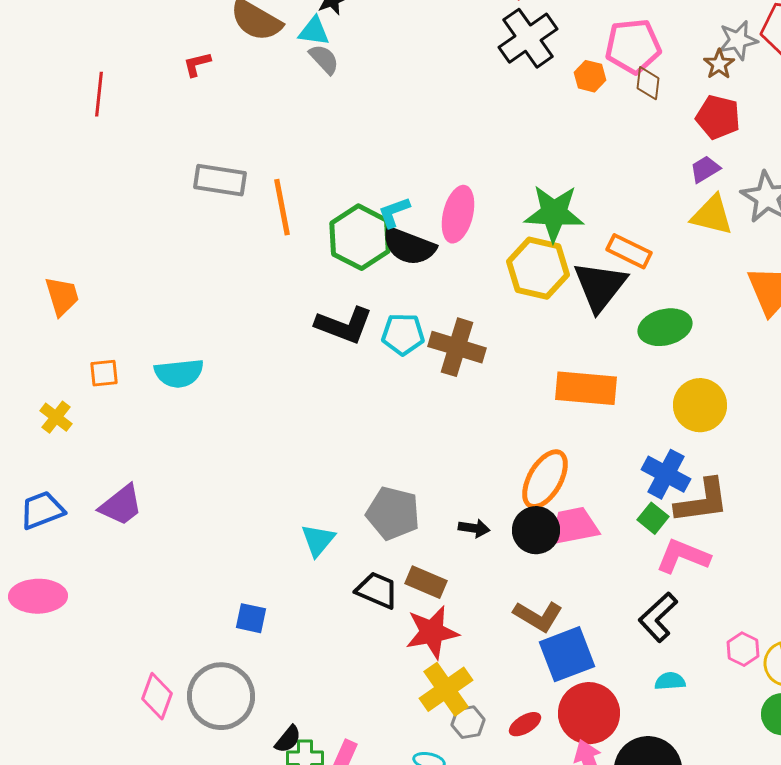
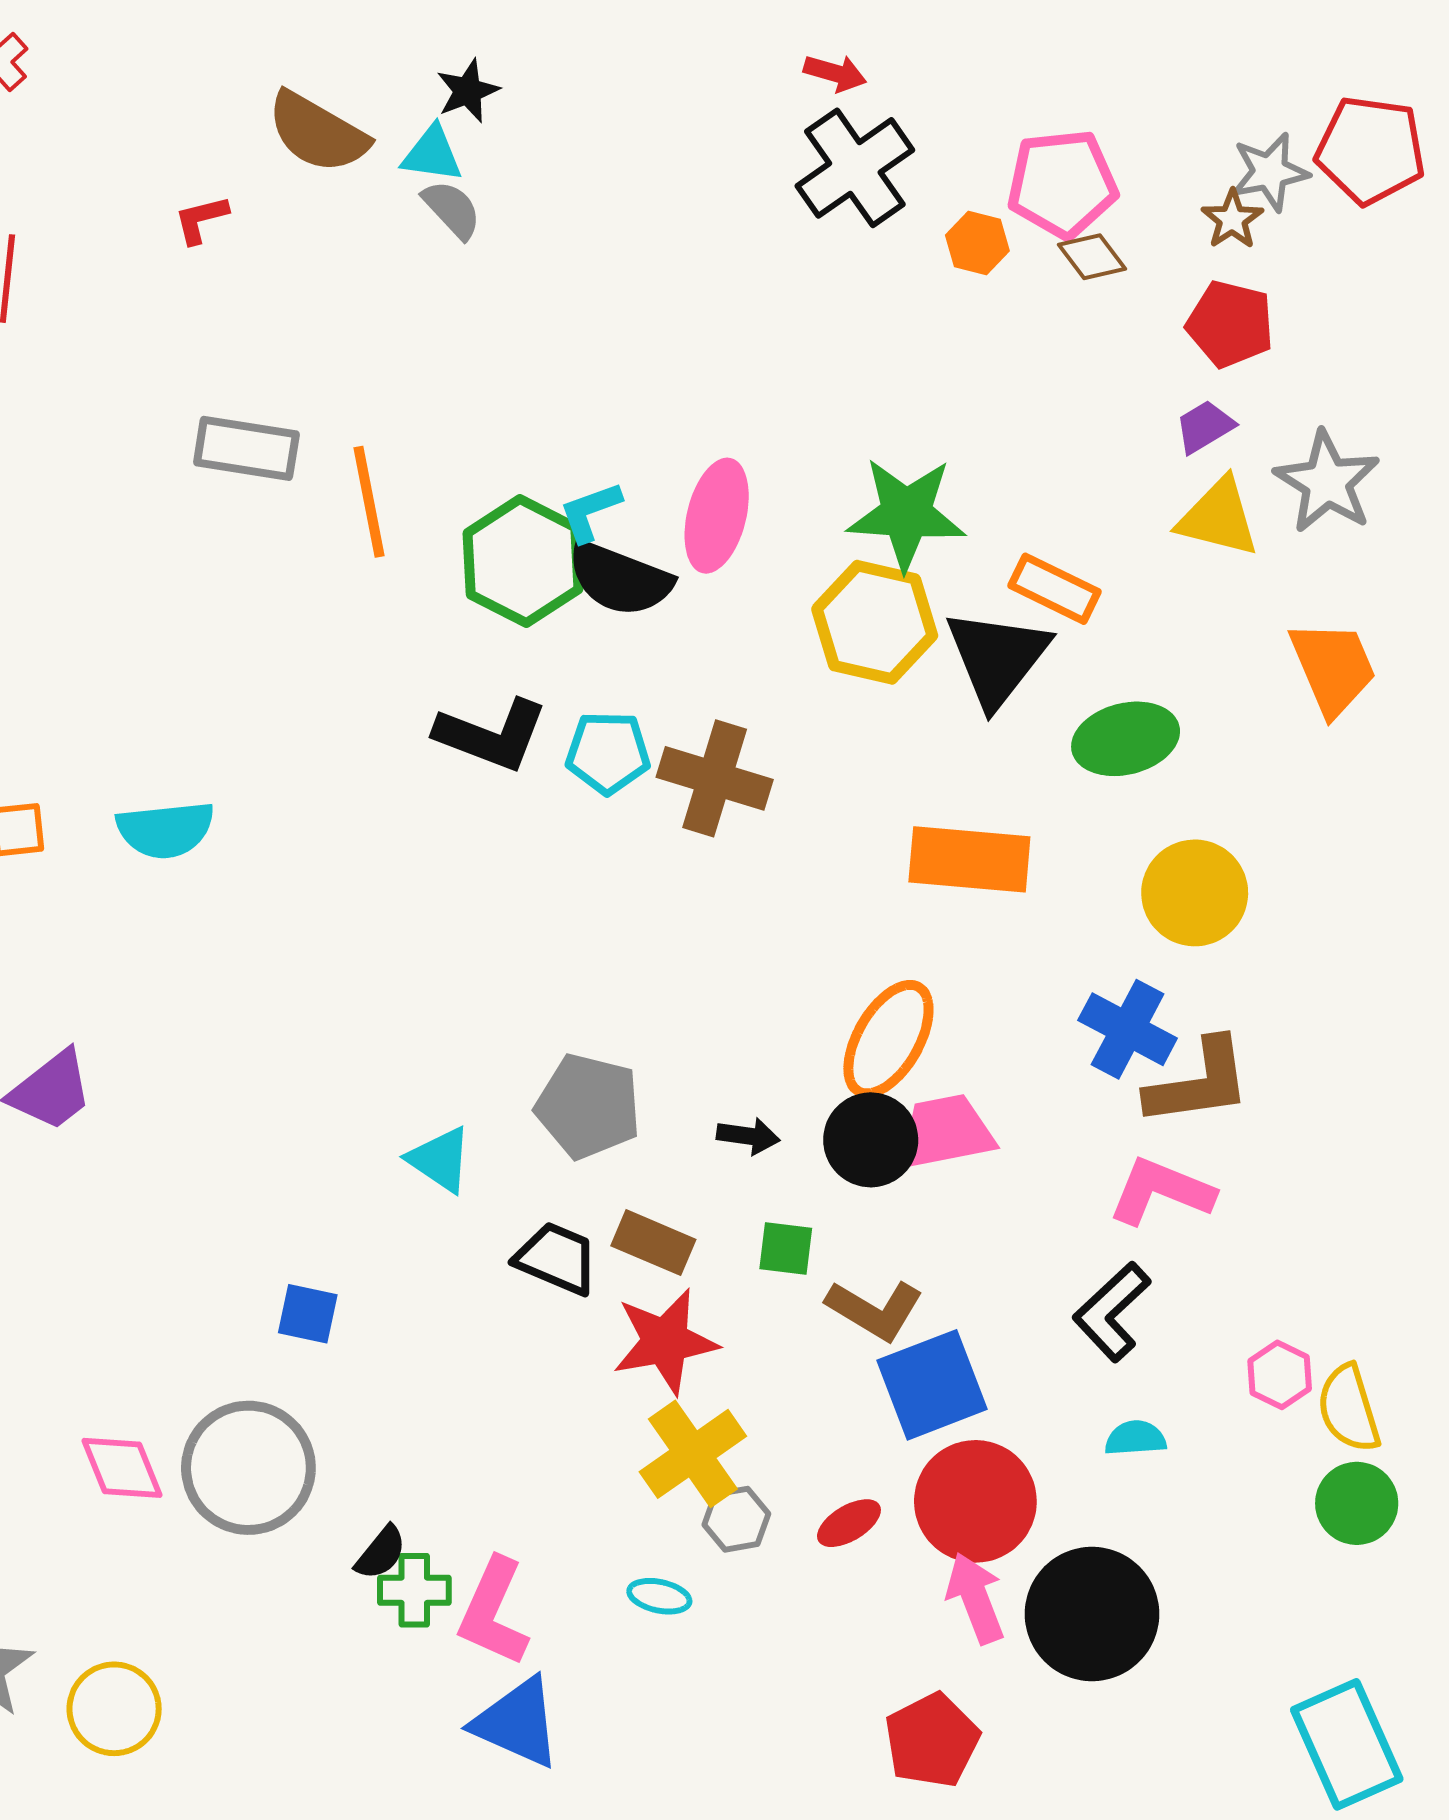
brown diamond: (648, 83) -> (1092, 257), turned -44
green square: (653, 518) -> (786, 1249), moved, turned -32
cyan triangle: (318, 540) -> (440, 1160), turned -36
pink diamond: (157, 696) -> (122, 1468), turned -42

